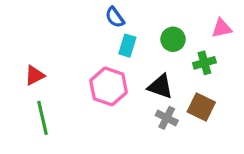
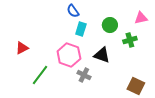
brown square: (201, 107) -> (136, 86), moved
green line: (42, 118) -> (40, 75), moved, turned 50
gray cross: (167, 118) -> (84, 75), moved

